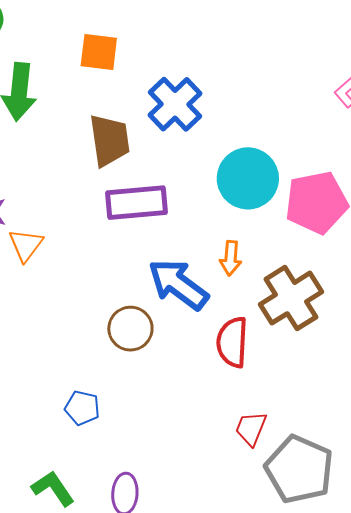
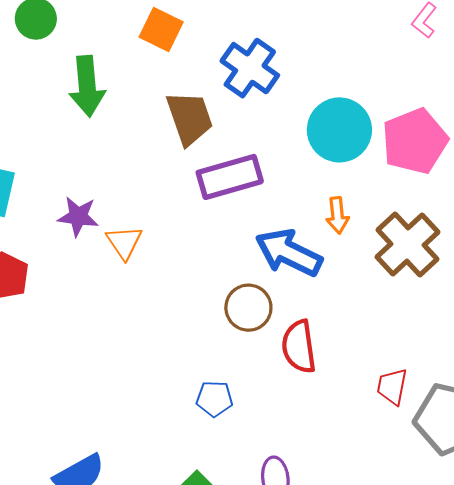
orange square: (99, 52) -> (161, 29), turned 30
red semicircle: (232, 342) -> (299, 347), moved

